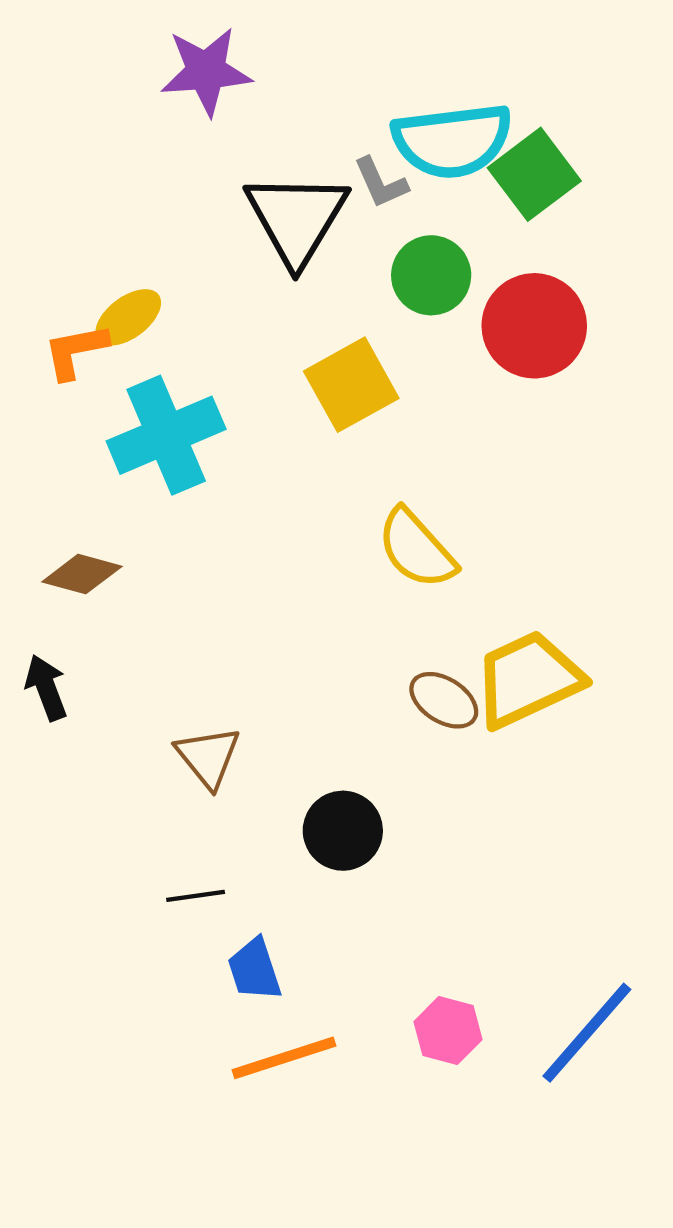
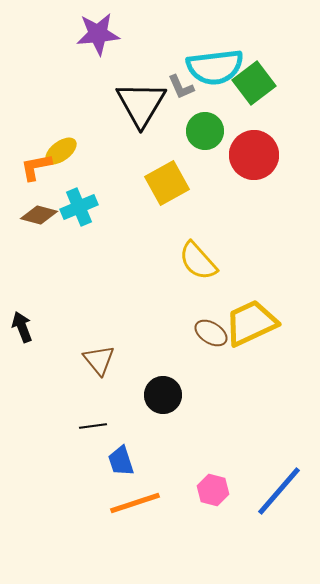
cyan cross: (166, 435) -> (79, 207), size x0.7
brown diamond: (82, 574) -> (39, 215), moved

